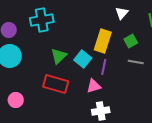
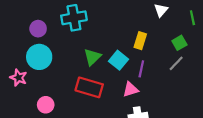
yellow rectangle: (103, 41) -> (140, 41), size x0.7
green square: (131, 41) -> (179, 43), moved
gray line: (136, 62) -> (176, 63), turned -56

